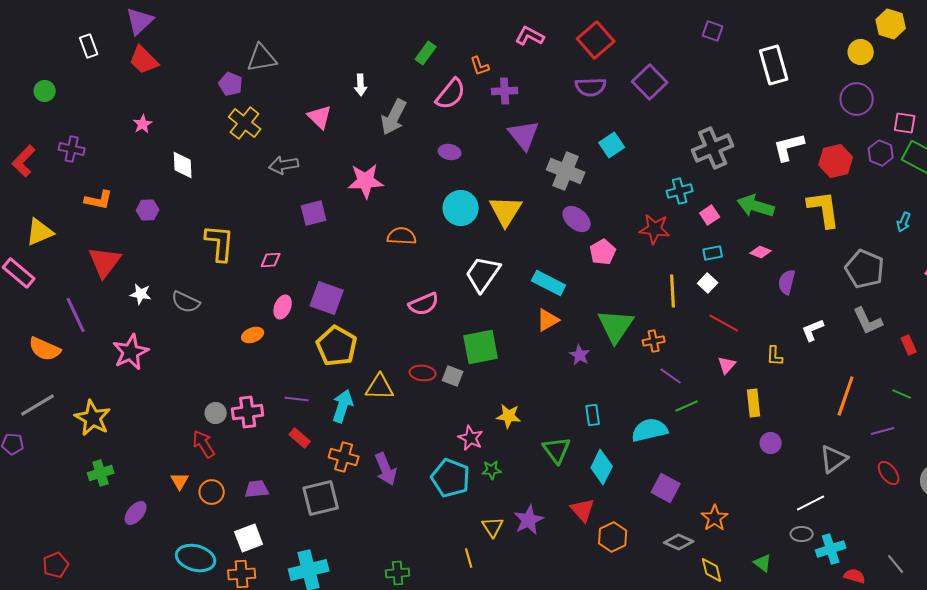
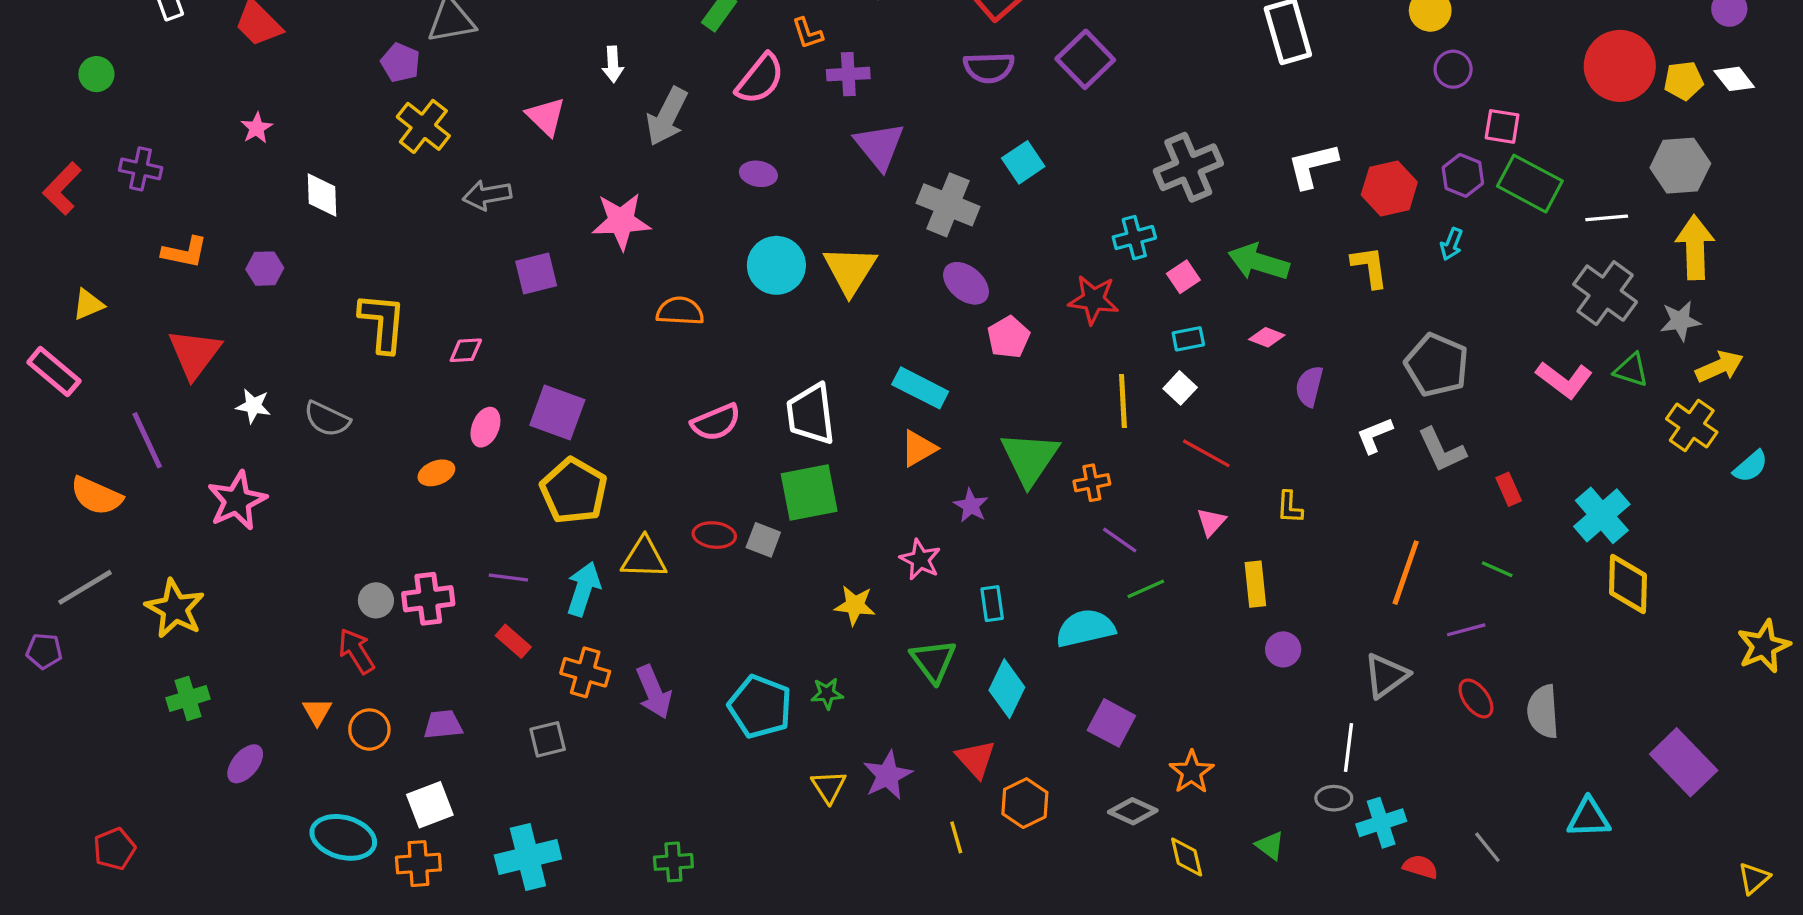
purple circle: (857, 99) -> (1453, 69), moved, size x0.7
yellow L-shape: (824, 209) -> (1370, 267), size x0.7
cyan arrow: (904, 222) -> (1451, 244), moved
yellow triangle: (40, 232) -> (88, 305), size x0.7
white trapezoid: (483, 274) -> (811, 414), moved, turned -42
white L-shape: (813, 330) -> (1375, 435), moved
pink star: (471, 438) -> (920, 560), moved
gray square: (321, 498) -> (548, 739), size x0.6
white line: (811, 503) -> (1348, 747), turned -56
yellow line: (469, 558) -> (956, 837), moved

